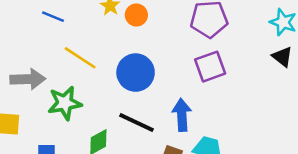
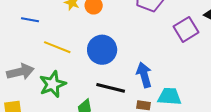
purple square: (210, 67) -> (186, 29), moved

